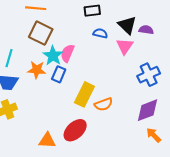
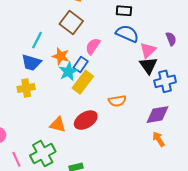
black triangle: (127, 25) -> (148, 65), moved
purple semicircle: (146, 30) -> (171, 39), turned 48
blue semicircle: (100, 33) -> (127, 34), size x1.6
cyan star: (53, 56) -> (68, 72), moved
yellow rectangle: (84, 94) -> (83, 82), moved

